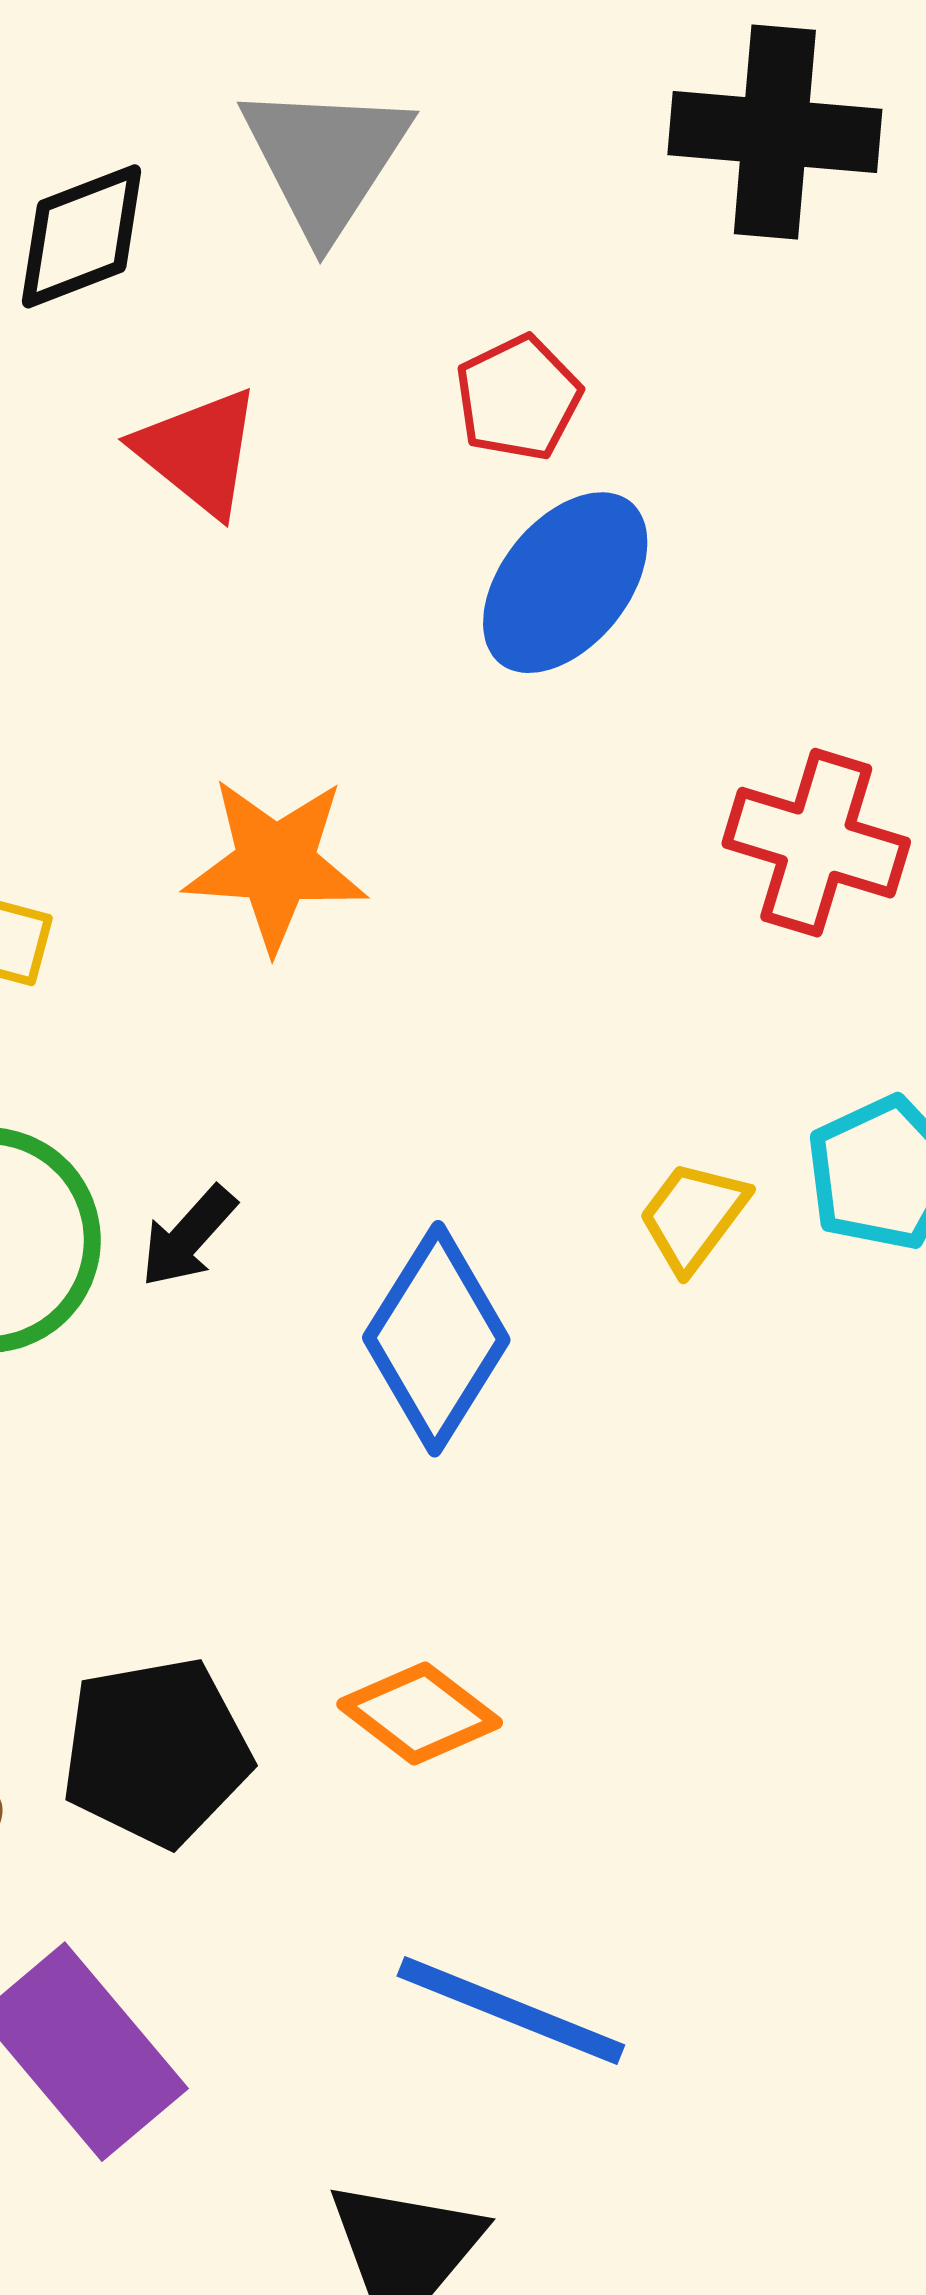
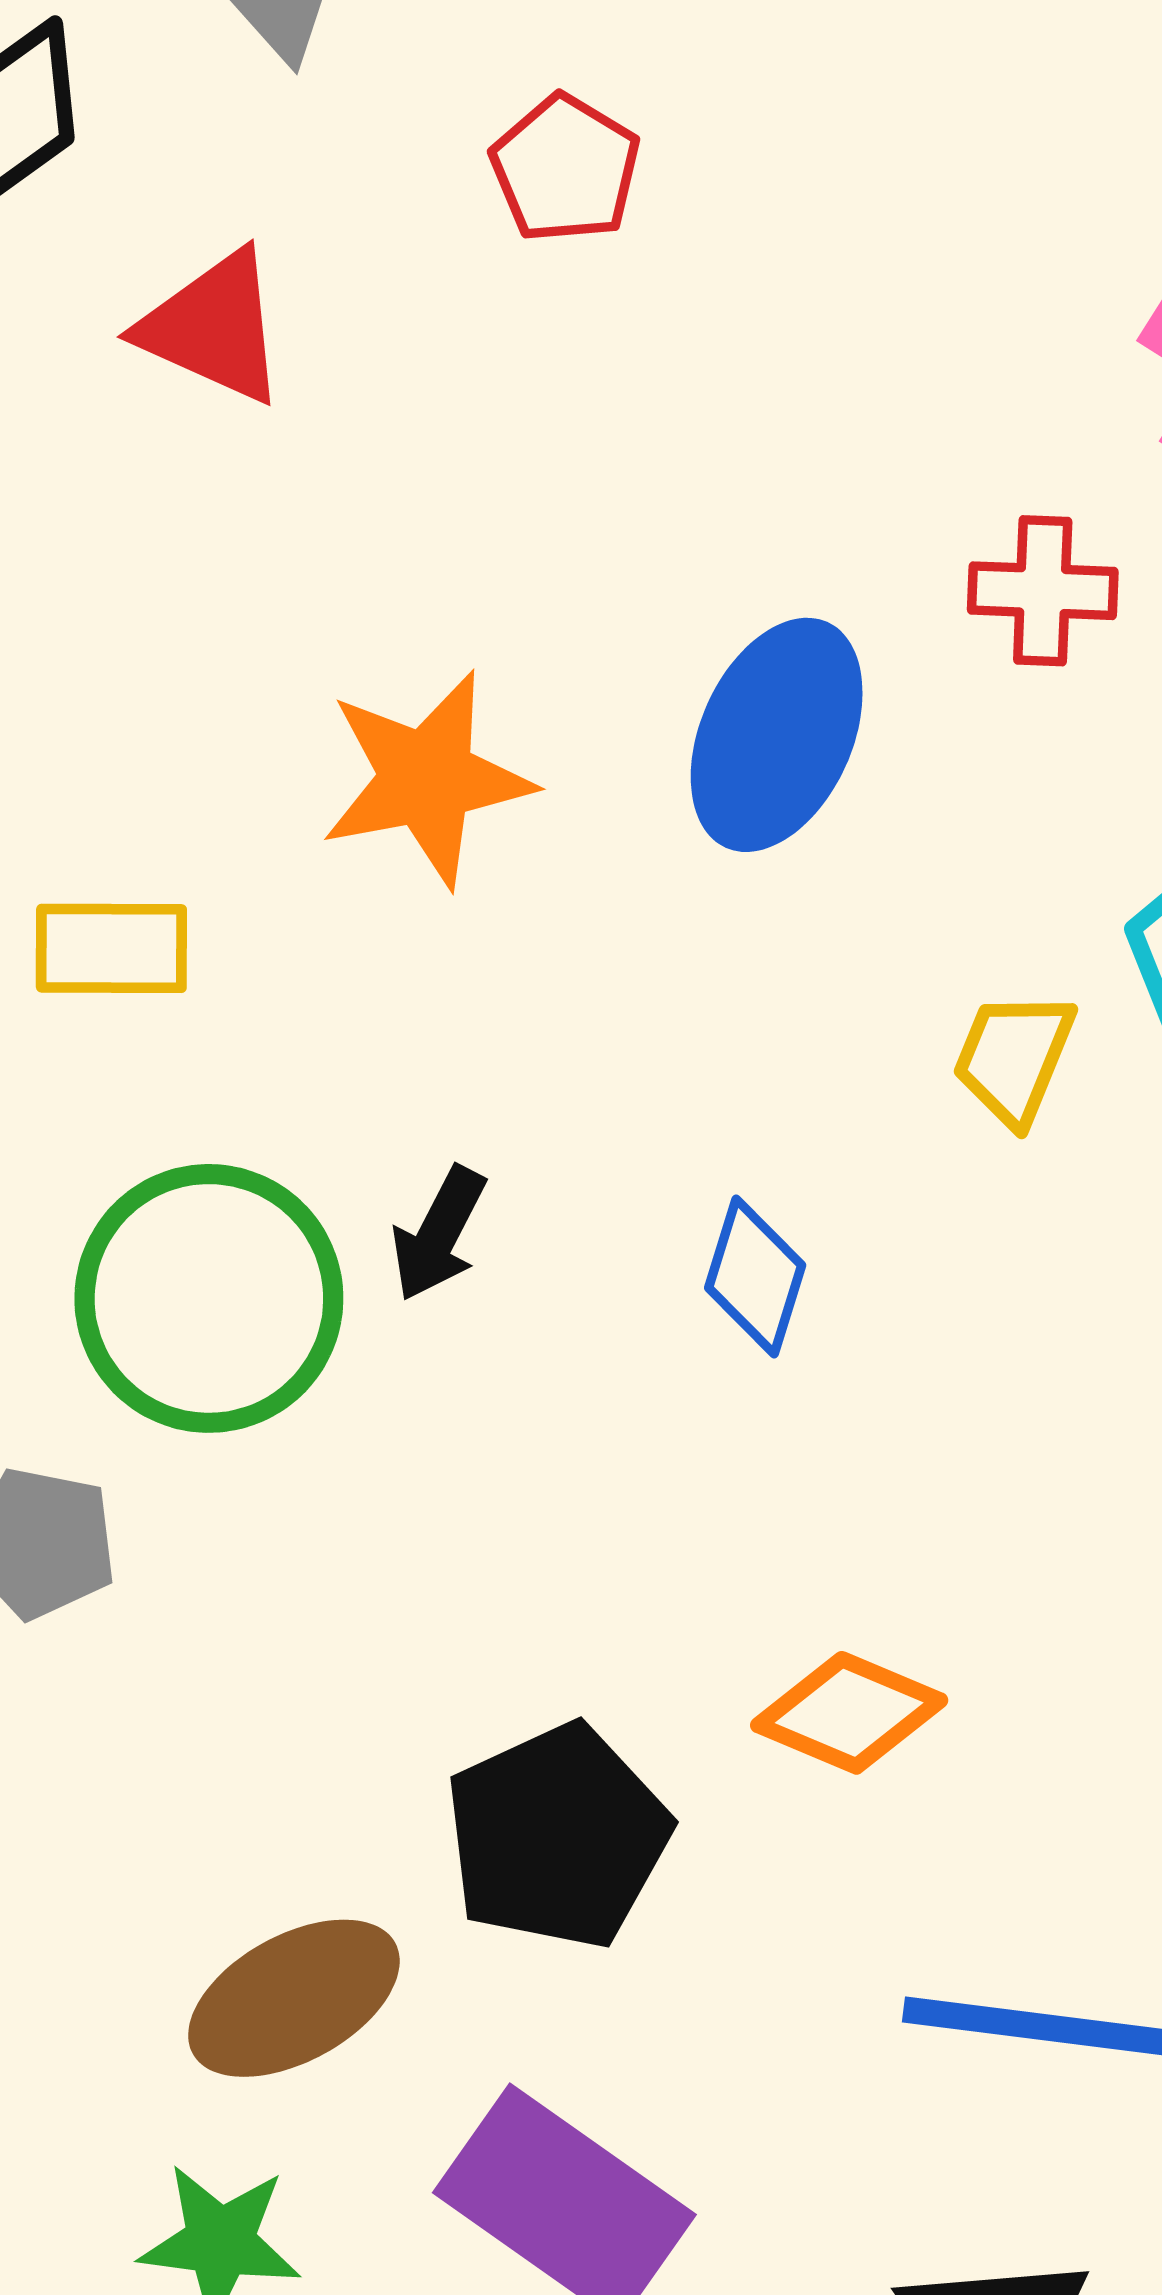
blue ellipse: (565, 583) -> (777, 735), moved
red cross: (816, 843) -> (1043, 591), size x0.7
blue diamond: (436, 1339) -> (755, 1276), size x0.6

